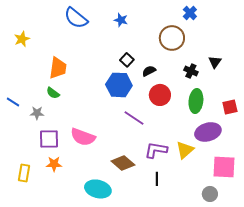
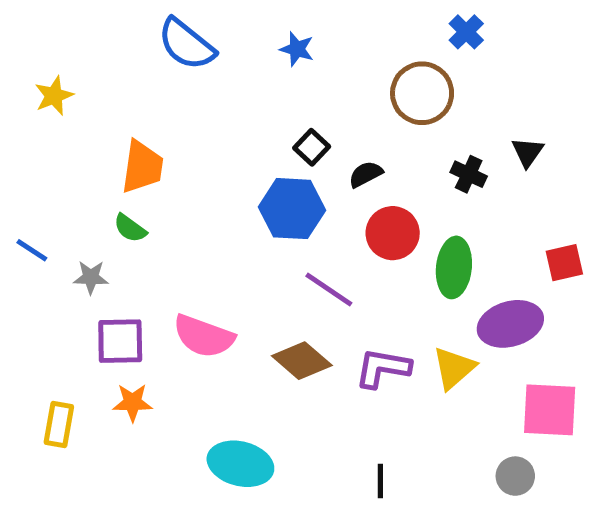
green ellipse: (196, 101) -> (454, 267), moved
brown diamond: (123, 163) -> (302, 361), moved
black line: (157, 179) -> (380, 481), moved

